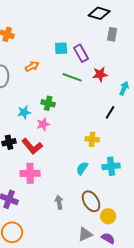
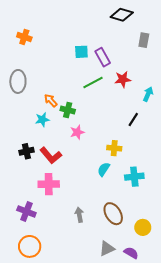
gray rectangle: (112, 34) -> (144, 40), moved
orange arrow: (32, 66) -> (51, 100), moved, turned -104
green line: (72, 77) -> (93, 82), turned -48
pink star: (43, 124) -> (77, 132), moved
cyan semicircle: (82, 168) -> (104, 169), moved
yellow circle: (108, 216) -> (143, 227), moved

